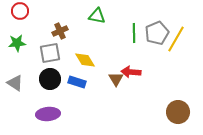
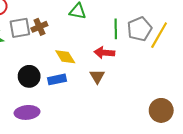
gray square: (50, 53) -> (20, 28), moved
red arrow: (131, 72) -> (104, 53), moved
blue rectangle: (77, 82) -> (57, 79), turned -30

